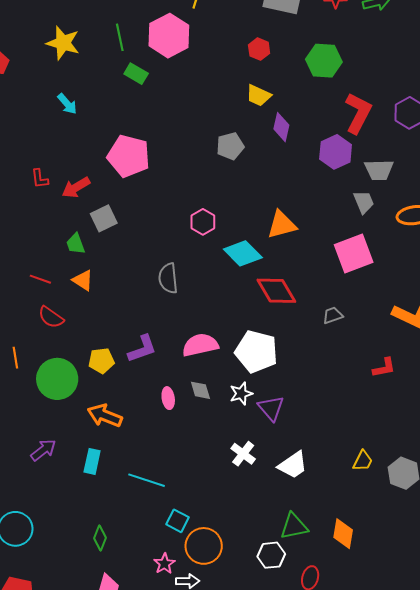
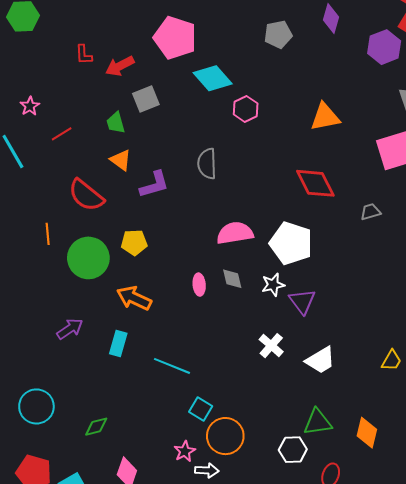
cyan diamond: (243, 253) -> (213, 78), moved
red line: (40, 279) -> (62, 134), moved, turned -55
red semicircle: (51, 317) -> (86, 195), size x1.4
purple L-shape: (142, 349) -> (154, 185), moved
green diamond: (100, 538) -> (96, 427), moved, turned 50

